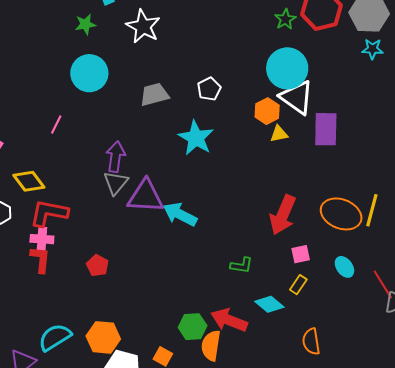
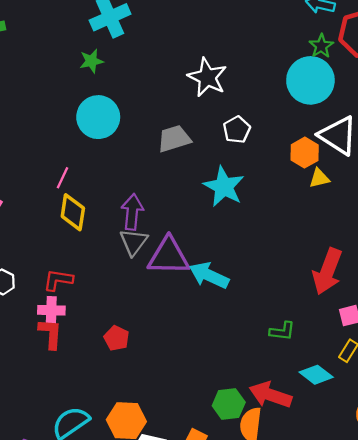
white star: (143, 26) -> (207, 77), moved
cyan circle: (287, 68) -> (310, 80), moved
yellow diamond: (29, 181) -> (73, 212), moved, turned 48
red L-shape: (49, 213) -> (58, 280), size x0.7

